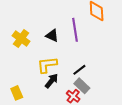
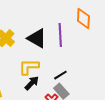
black triangle: (52, 36) -> (37, 38), size x1.5

